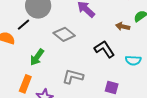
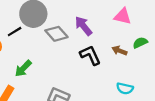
gray diamond: (64, 34) -> (56, 34), moved
black L-shape: (104, 49) -> (90, 55), moved

